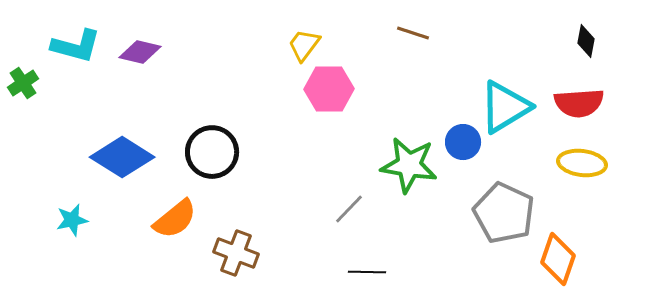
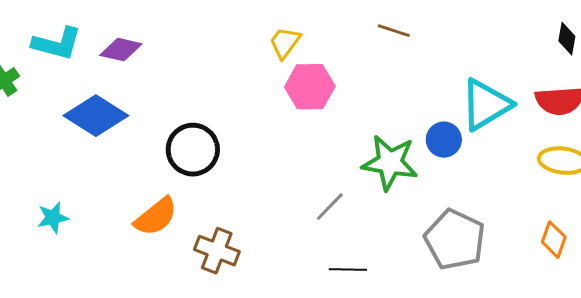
blue diamond: (122, 157) -> (96, 116), moved
gray pentagon: (504, 213) -> (455, 240), moved
orange diamond: (558, 259) -> (554, 240), moved, size x0.7

